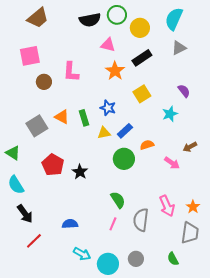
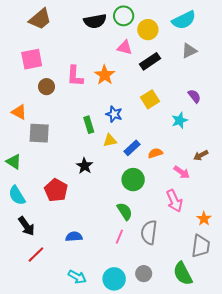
cyan semicircle: (174, 19) -> (184, 20), turned -140
pink triangle: (108, 45) -> (125, 48), moved
orange star: (115, 71) -> (105, 75), moved
orange triangle: (62, 117) -> (19, 112), moved
gray square: (37, 126) -> (39, 133), turned 35
blue rectangle: (125, 131) -> (132, 148), moved
green circle: (124, 159) -> (133, 180), moved
red pentagon: (53, 165) -> (56, 190), moved
black star: (80, 172) -> (85, 166), moved
pink arrow: (167, 206) -> (174, 201), moved
cyan arrow: (82, 254) -> (77, 277), moved
green semicircle: (173, 259) -> (183, 274), size x1.6

